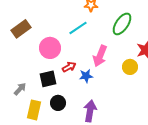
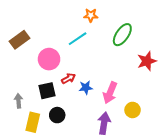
pink arrow: (100, 56) -> (110, 93), moved
yellow circle: (130, 67) -> (133, 110), moved
gray arrow: (20, 89) -> (18, 101), turned -48
purple arrow: (90, 111) -> (104, 123), moved

